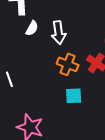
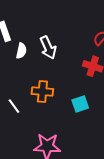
orange cross: (68, 64) -> (42, 92), moved

